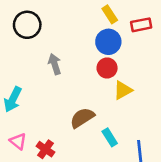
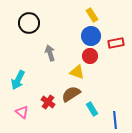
red rectangle: (141, 25) -> (116, 43), moved
yellow triangle: (123, 90) -> (77, 72), moved, turned 49
red cross: (45, 149) -> (48, 102), moved

